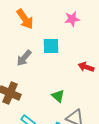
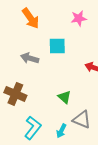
gray arrow: (24, 58) -> (30, 58), turned 66

